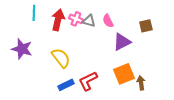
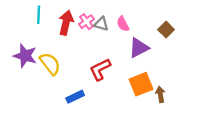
pink cross: (76, 19) -> (86, 22), turned 32
brown square: (146, 26) -> (166, 30), turned -32
yellow semicircle: (61, 58) -> (50, 64), moved
red L-shape: (88, 81) -> (100, 69), moved

